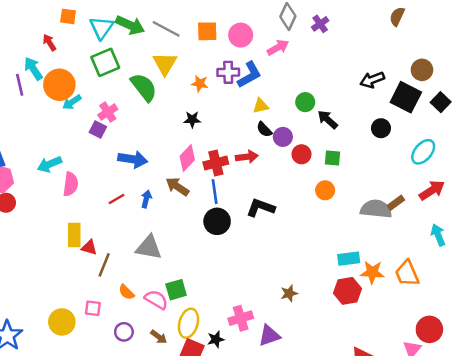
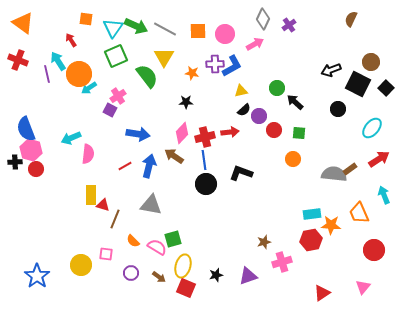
black semicircle: (264, 129) -> (244, 110), turned -88
blue arrow: (146, 199) -> (149, 166), size x1.6
orange trapezoid: (407, 274) -> (359, 213), moved
pink cross: (241, 318) -> (282, 262), moved
red circle: (429, 329) -> (374, 250), moved
black star: (216, 339) -> (216, 275), moved

